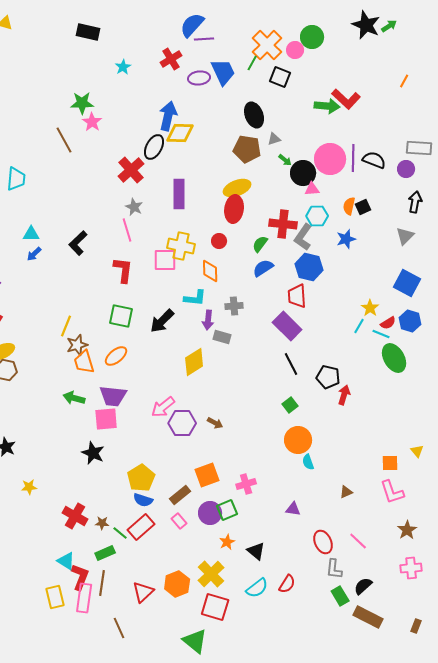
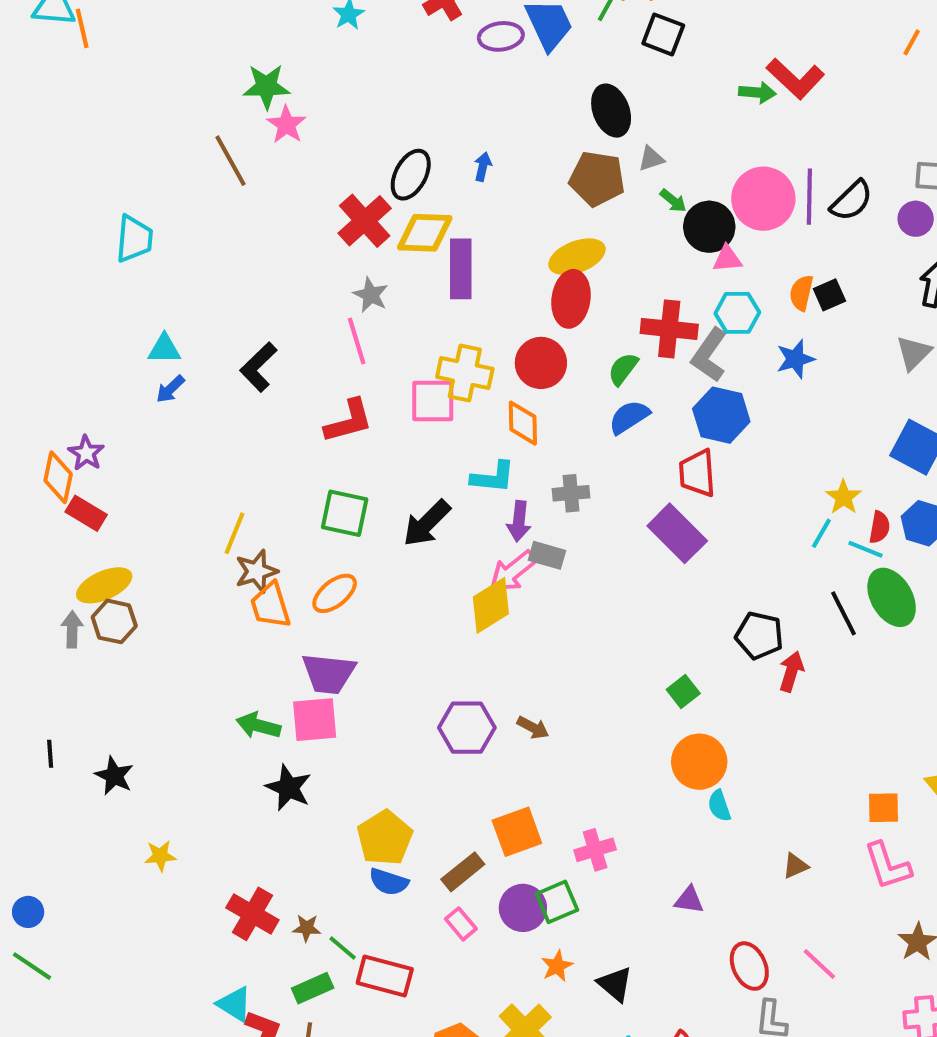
green arrow: (327, 106) -> (757, 92), size x0.7
blue arrow: (168, 116) -> (483, 167), moved, size x0.5
yellow diamond: (180, 133) -> (425, 233), moved
black semicircle: (374, 160) -> (851, 201), turned 115
red circle: (219, 241) -> (541, 363), size x1.6
red L-shape: (123, 270) -> (349, 421), turned 68
red semicircle: (388, 323) -> (880, 527), turned -49
black line: (291, 364) -> (843, 613), moved
green arrow: (74, 398) -> (258, 726), moved
pink arrow: (163, 407) -> (513, 571), moved
red rectangle: (141, 527) -> (385, 976), moved, turned 56

